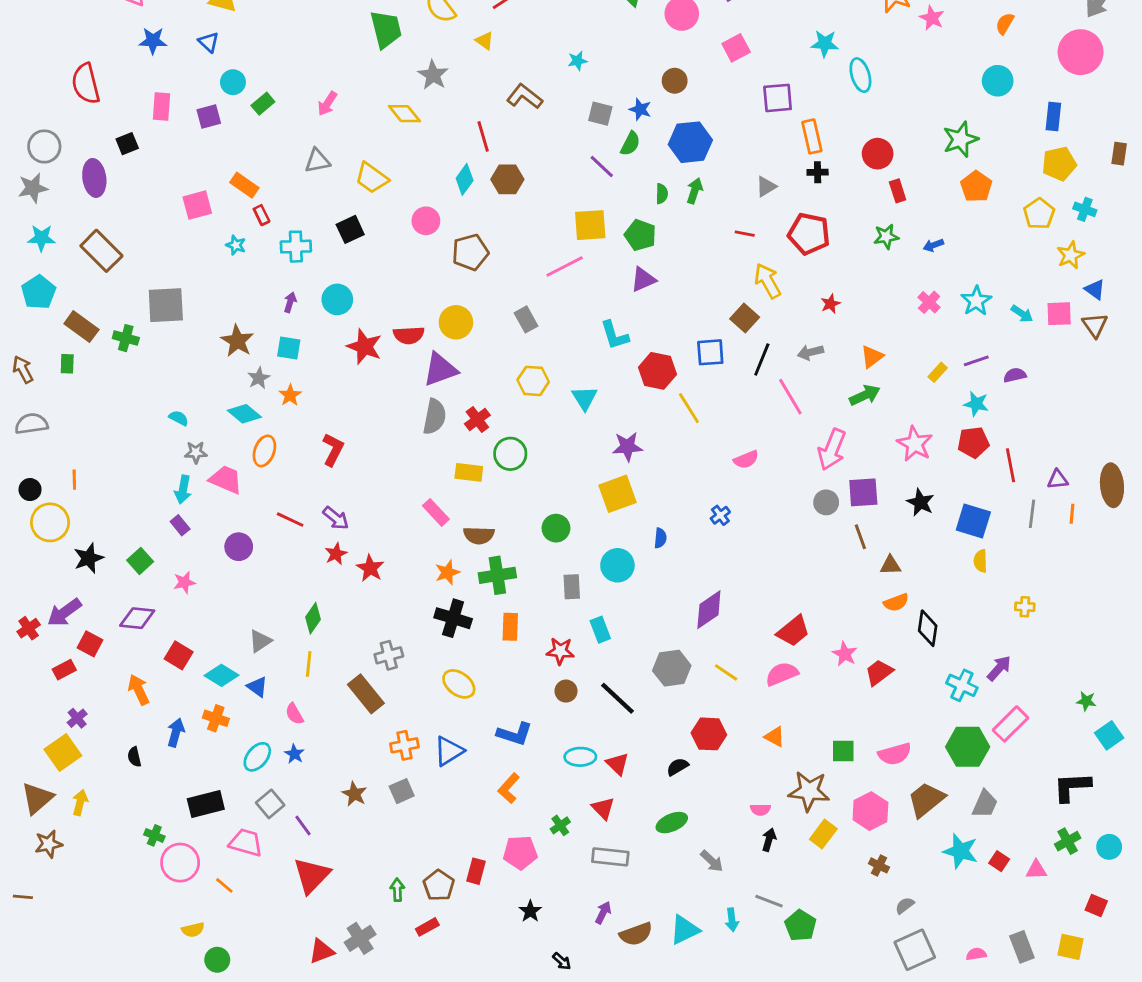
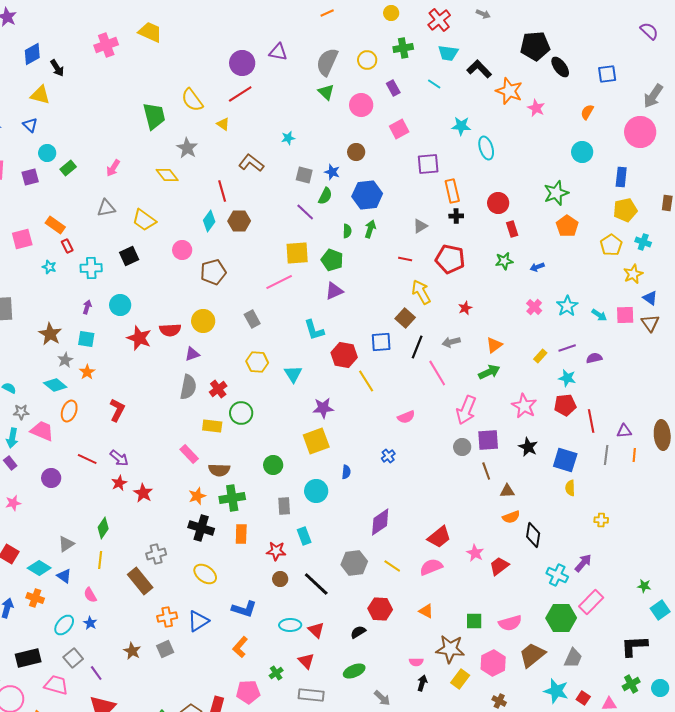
purple triangle: (440, 369) -> (192, 354), size x0.6

